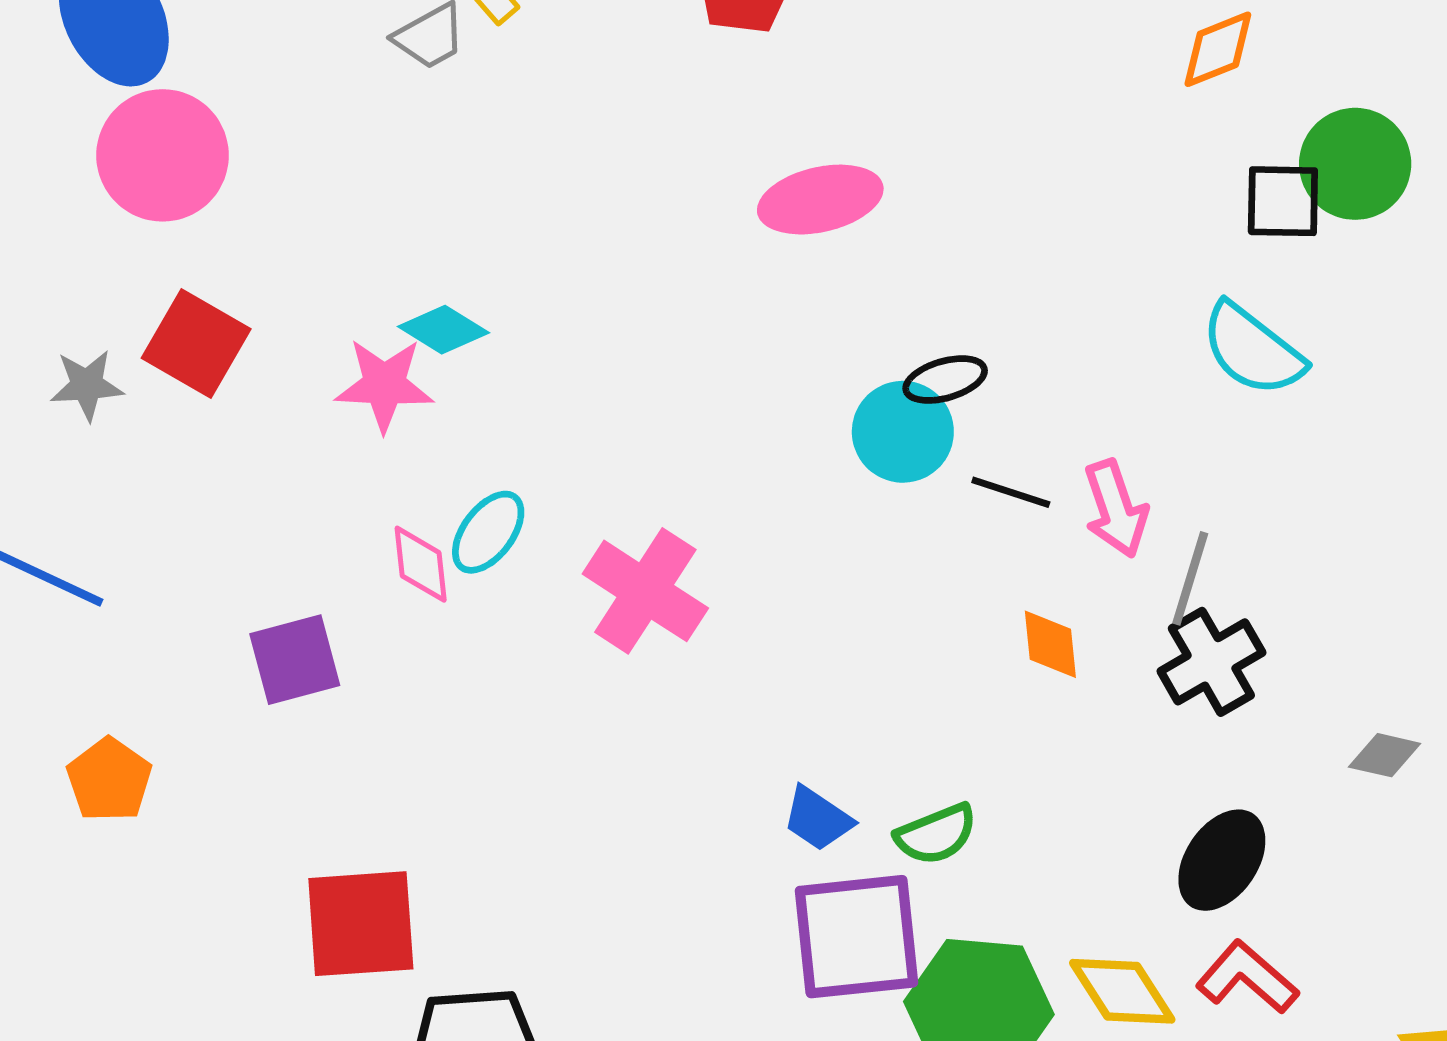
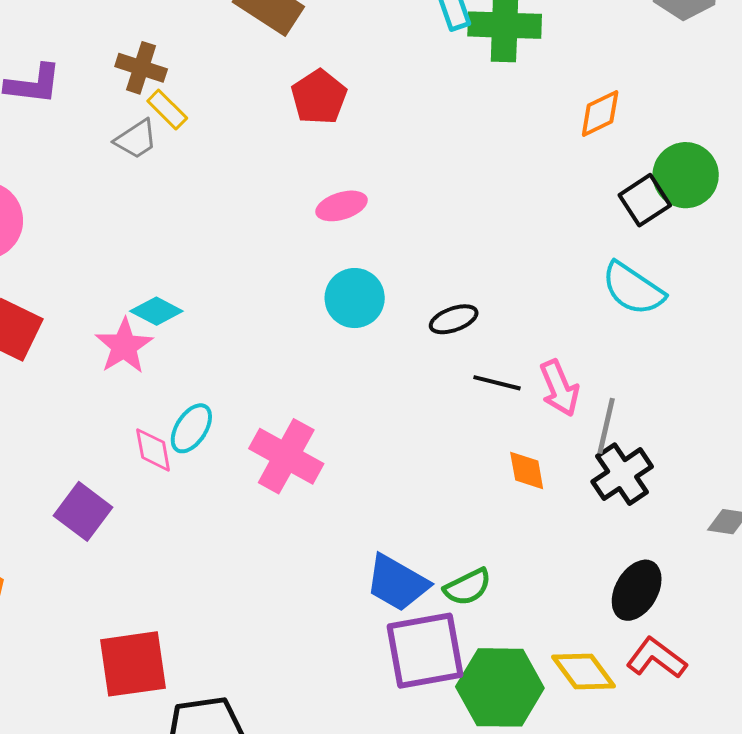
pink ellipse: (820, 200) -> (342, 206), moved, size x0.7
black square: (1283, 201) -> (645, 200), turned -30
pink star: (384, 385) -> (124, 346), turned -30
cyan circle: (903, 432) -> (355, 298), moved
purple square: (295, 660) -> (83, 511), turned -34
blue trapezoid: (818, 819) -> (397, 583), size x1.5

